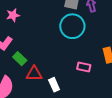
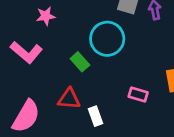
cyan circle: (72, 26) -> (107, 39), moved
green rectangle: (20, 59) -> (80, 62), moved

